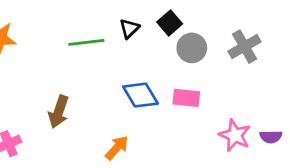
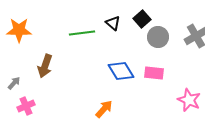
black triangle: (129, 28) -> (113, 23), turned -35
brown arrow: (59, 112) -> (45, 66), moved

